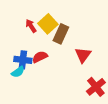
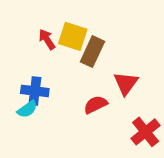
yellow square: (48, 24) -> (73, 36), turned -30
red semicircle: (40, 57) -> (96, 105), moved

